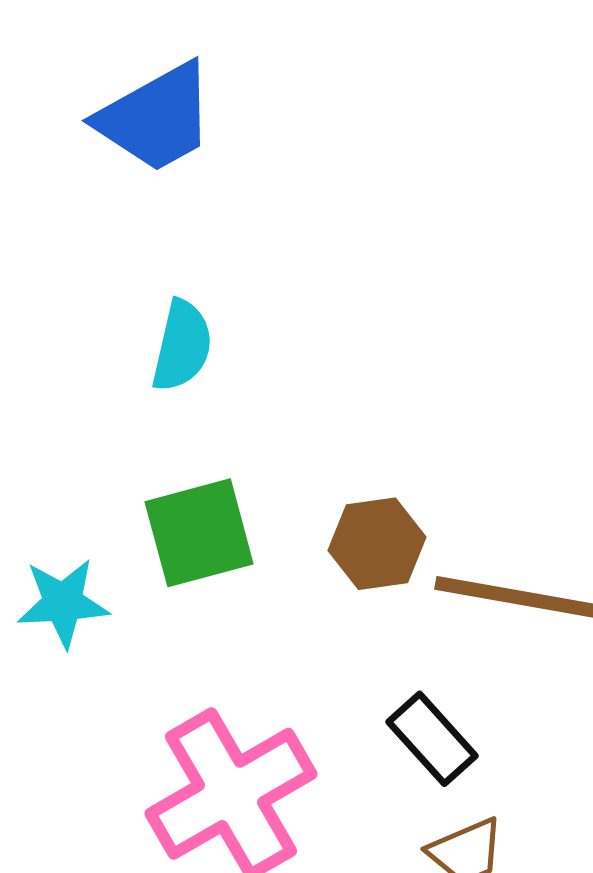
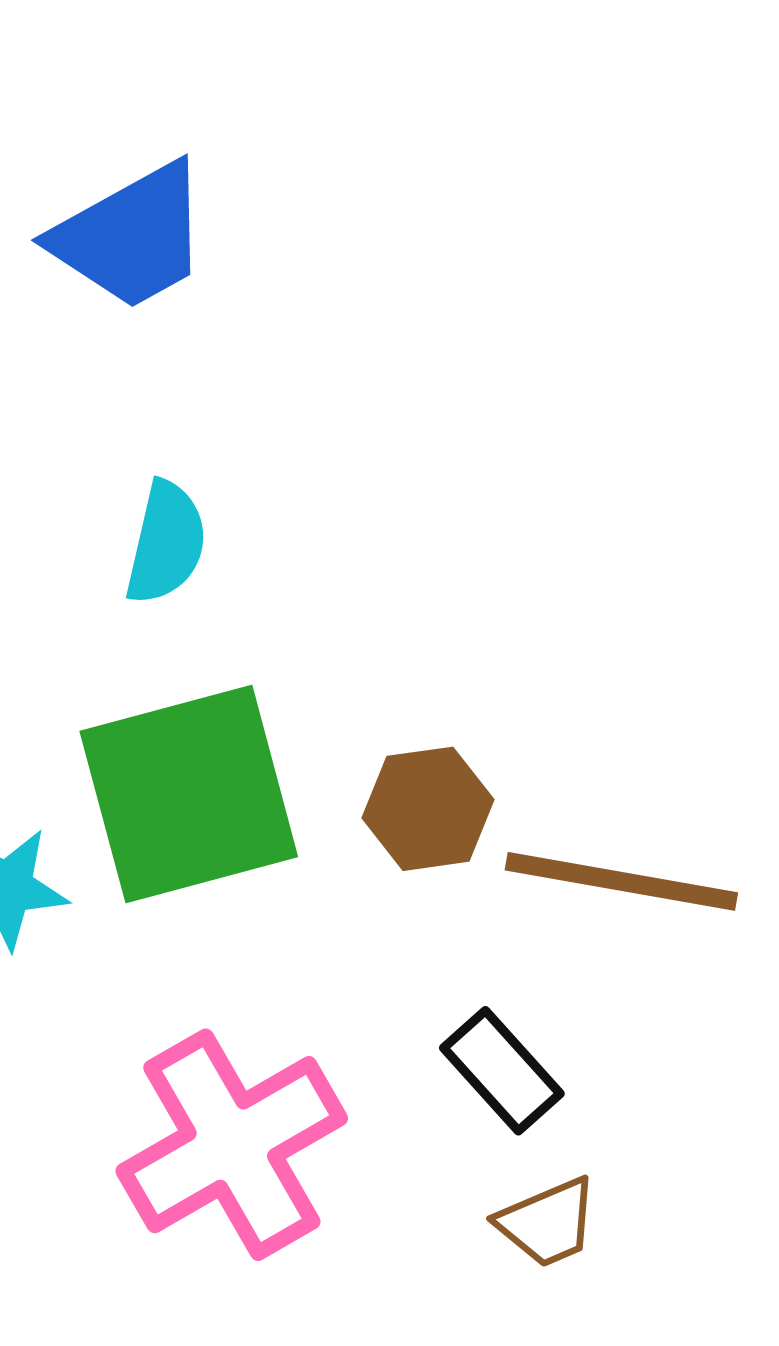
green square: (199, 533) -> (189, 794), size x1.5

